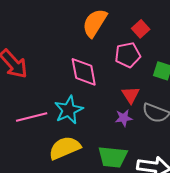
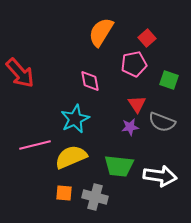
pink diamond: (84, 72) -> (90, 81), size x0.7
pink line: (32, 117) -> (35, 145), moved

